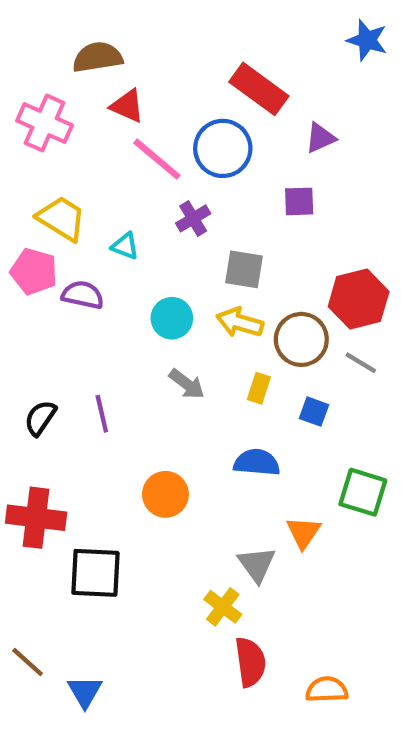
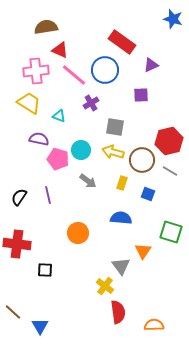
pink cross: (45, 123) -> (36, 71), moved, turned -30
pink pentagon: (34, 272) -> (58, 159), moved
black square: (95, 573) -> (45, 270), size x0.6

